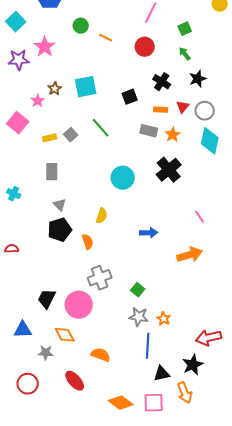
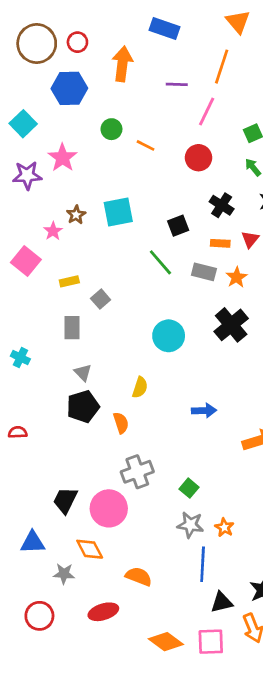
green line: (101, 128) -> (160, 262), moved
gray square: (71, 135) -> (101, 299), moved
red ellipse: (75, 381) -> (103, 612), turned -65

